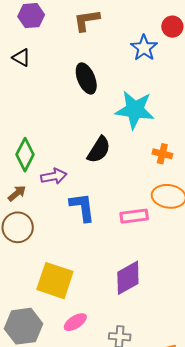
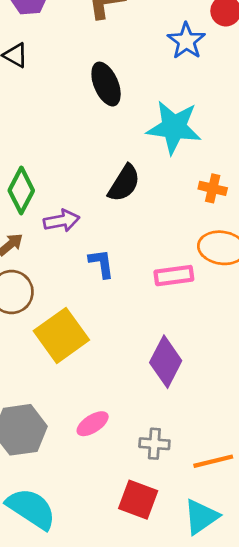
blue L-shape: (82, 207) -> (101, 263), size x0.7
purple diamond: (128, 278) -> (166, 362), turned -33
yellow square: (55, 281) -> (61, 335), moved, turned 36

